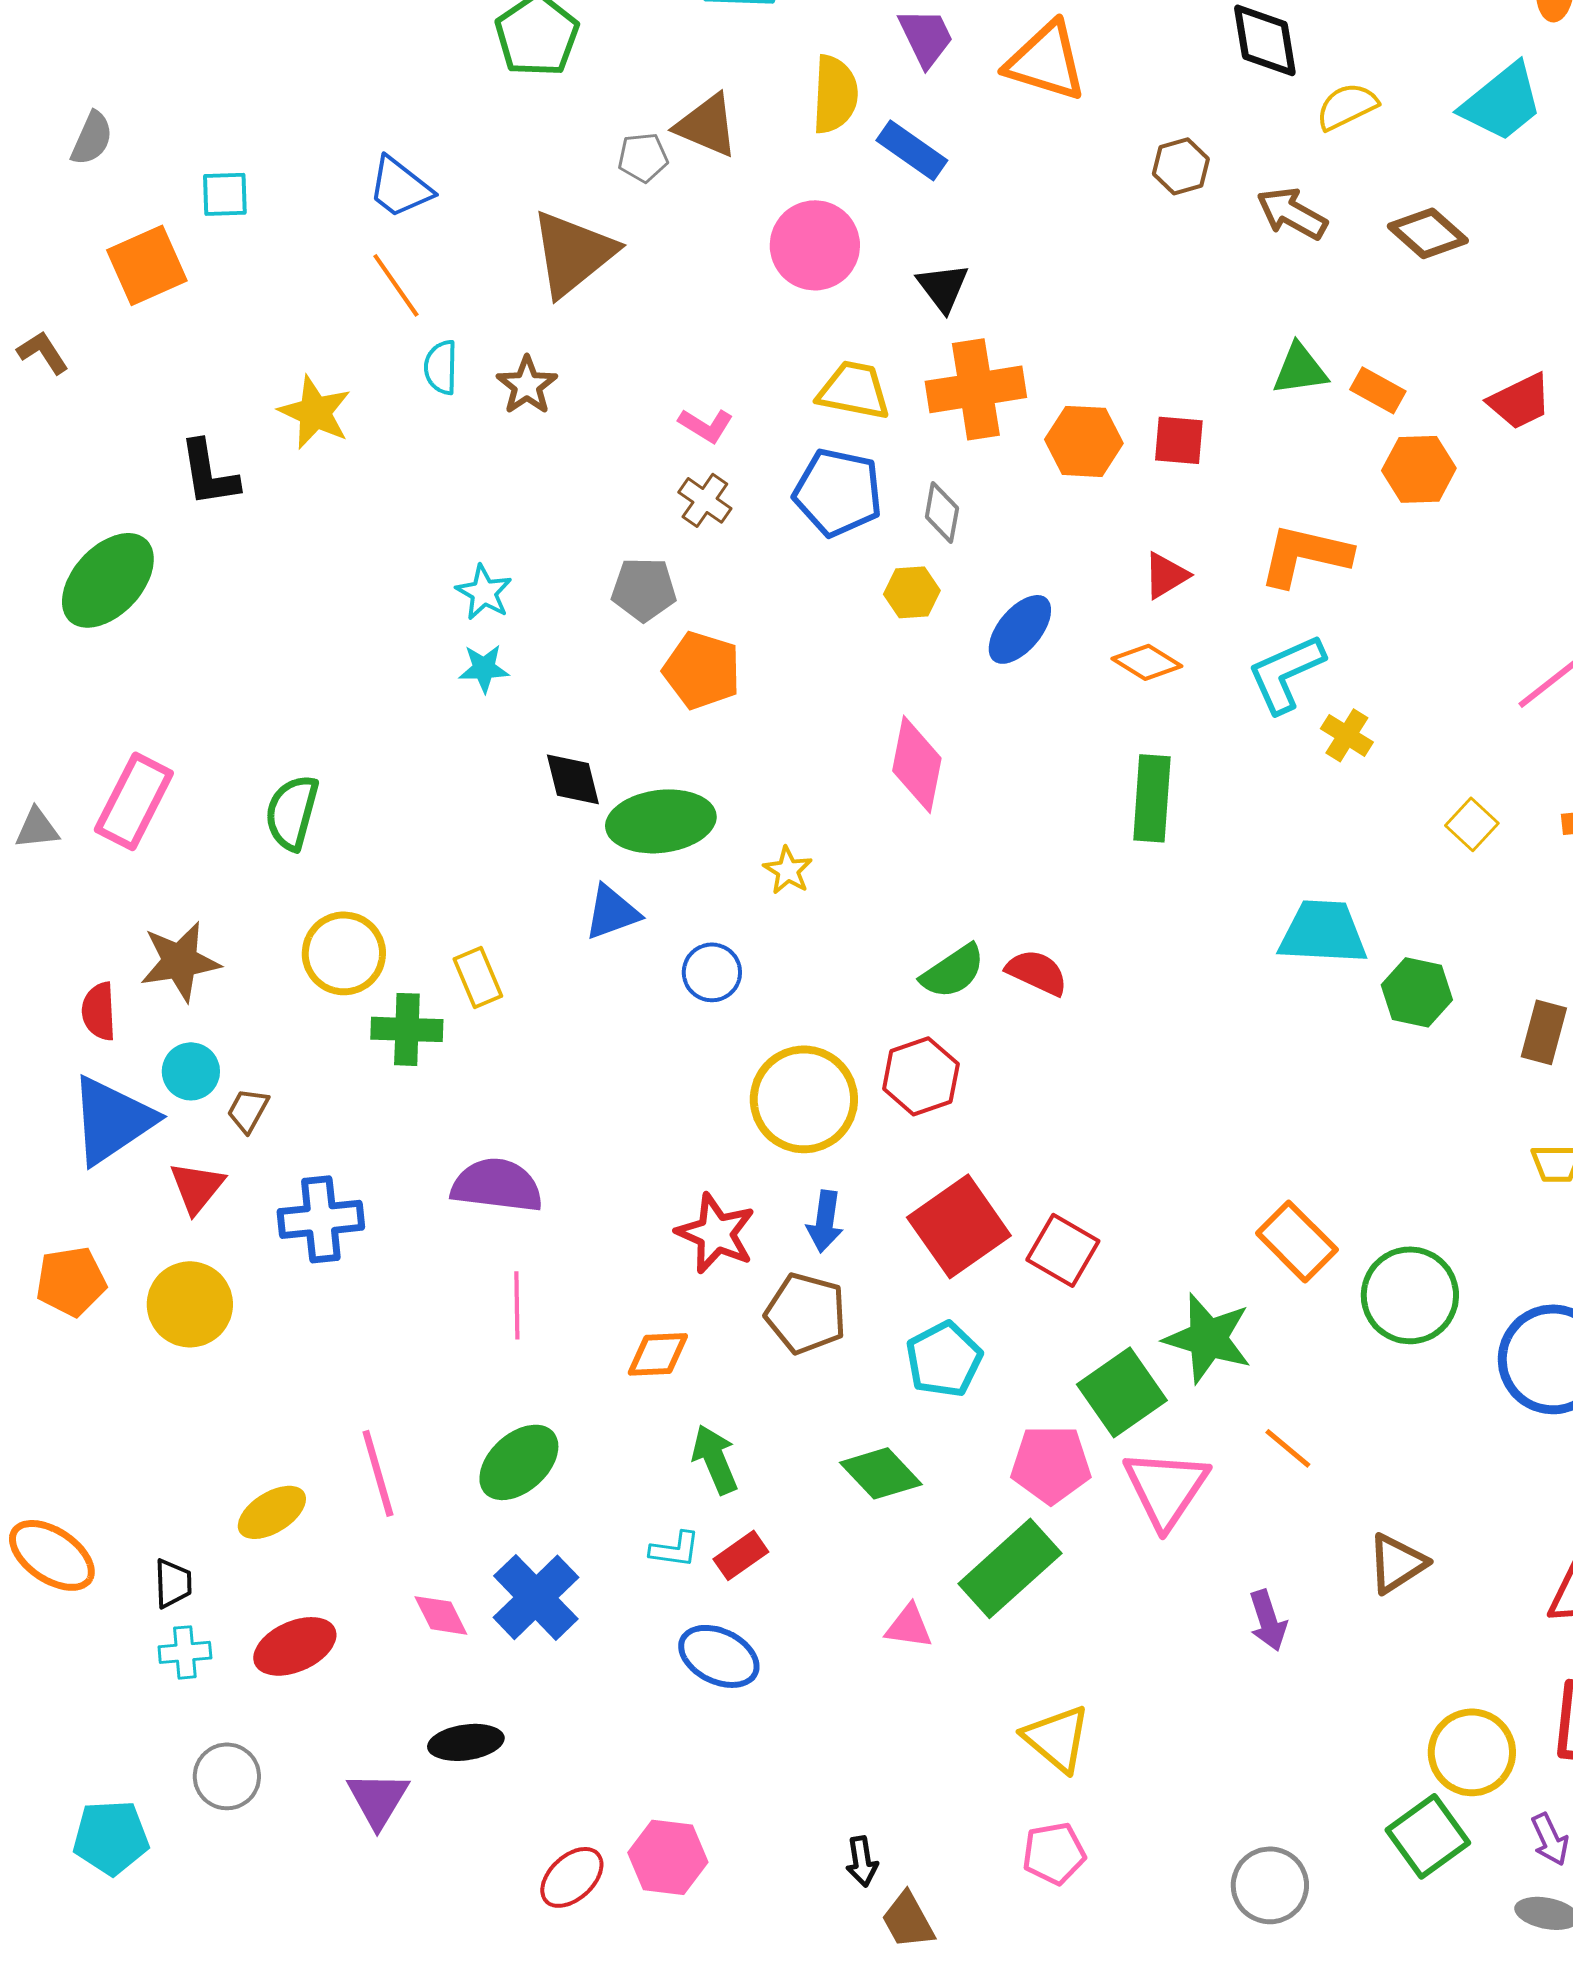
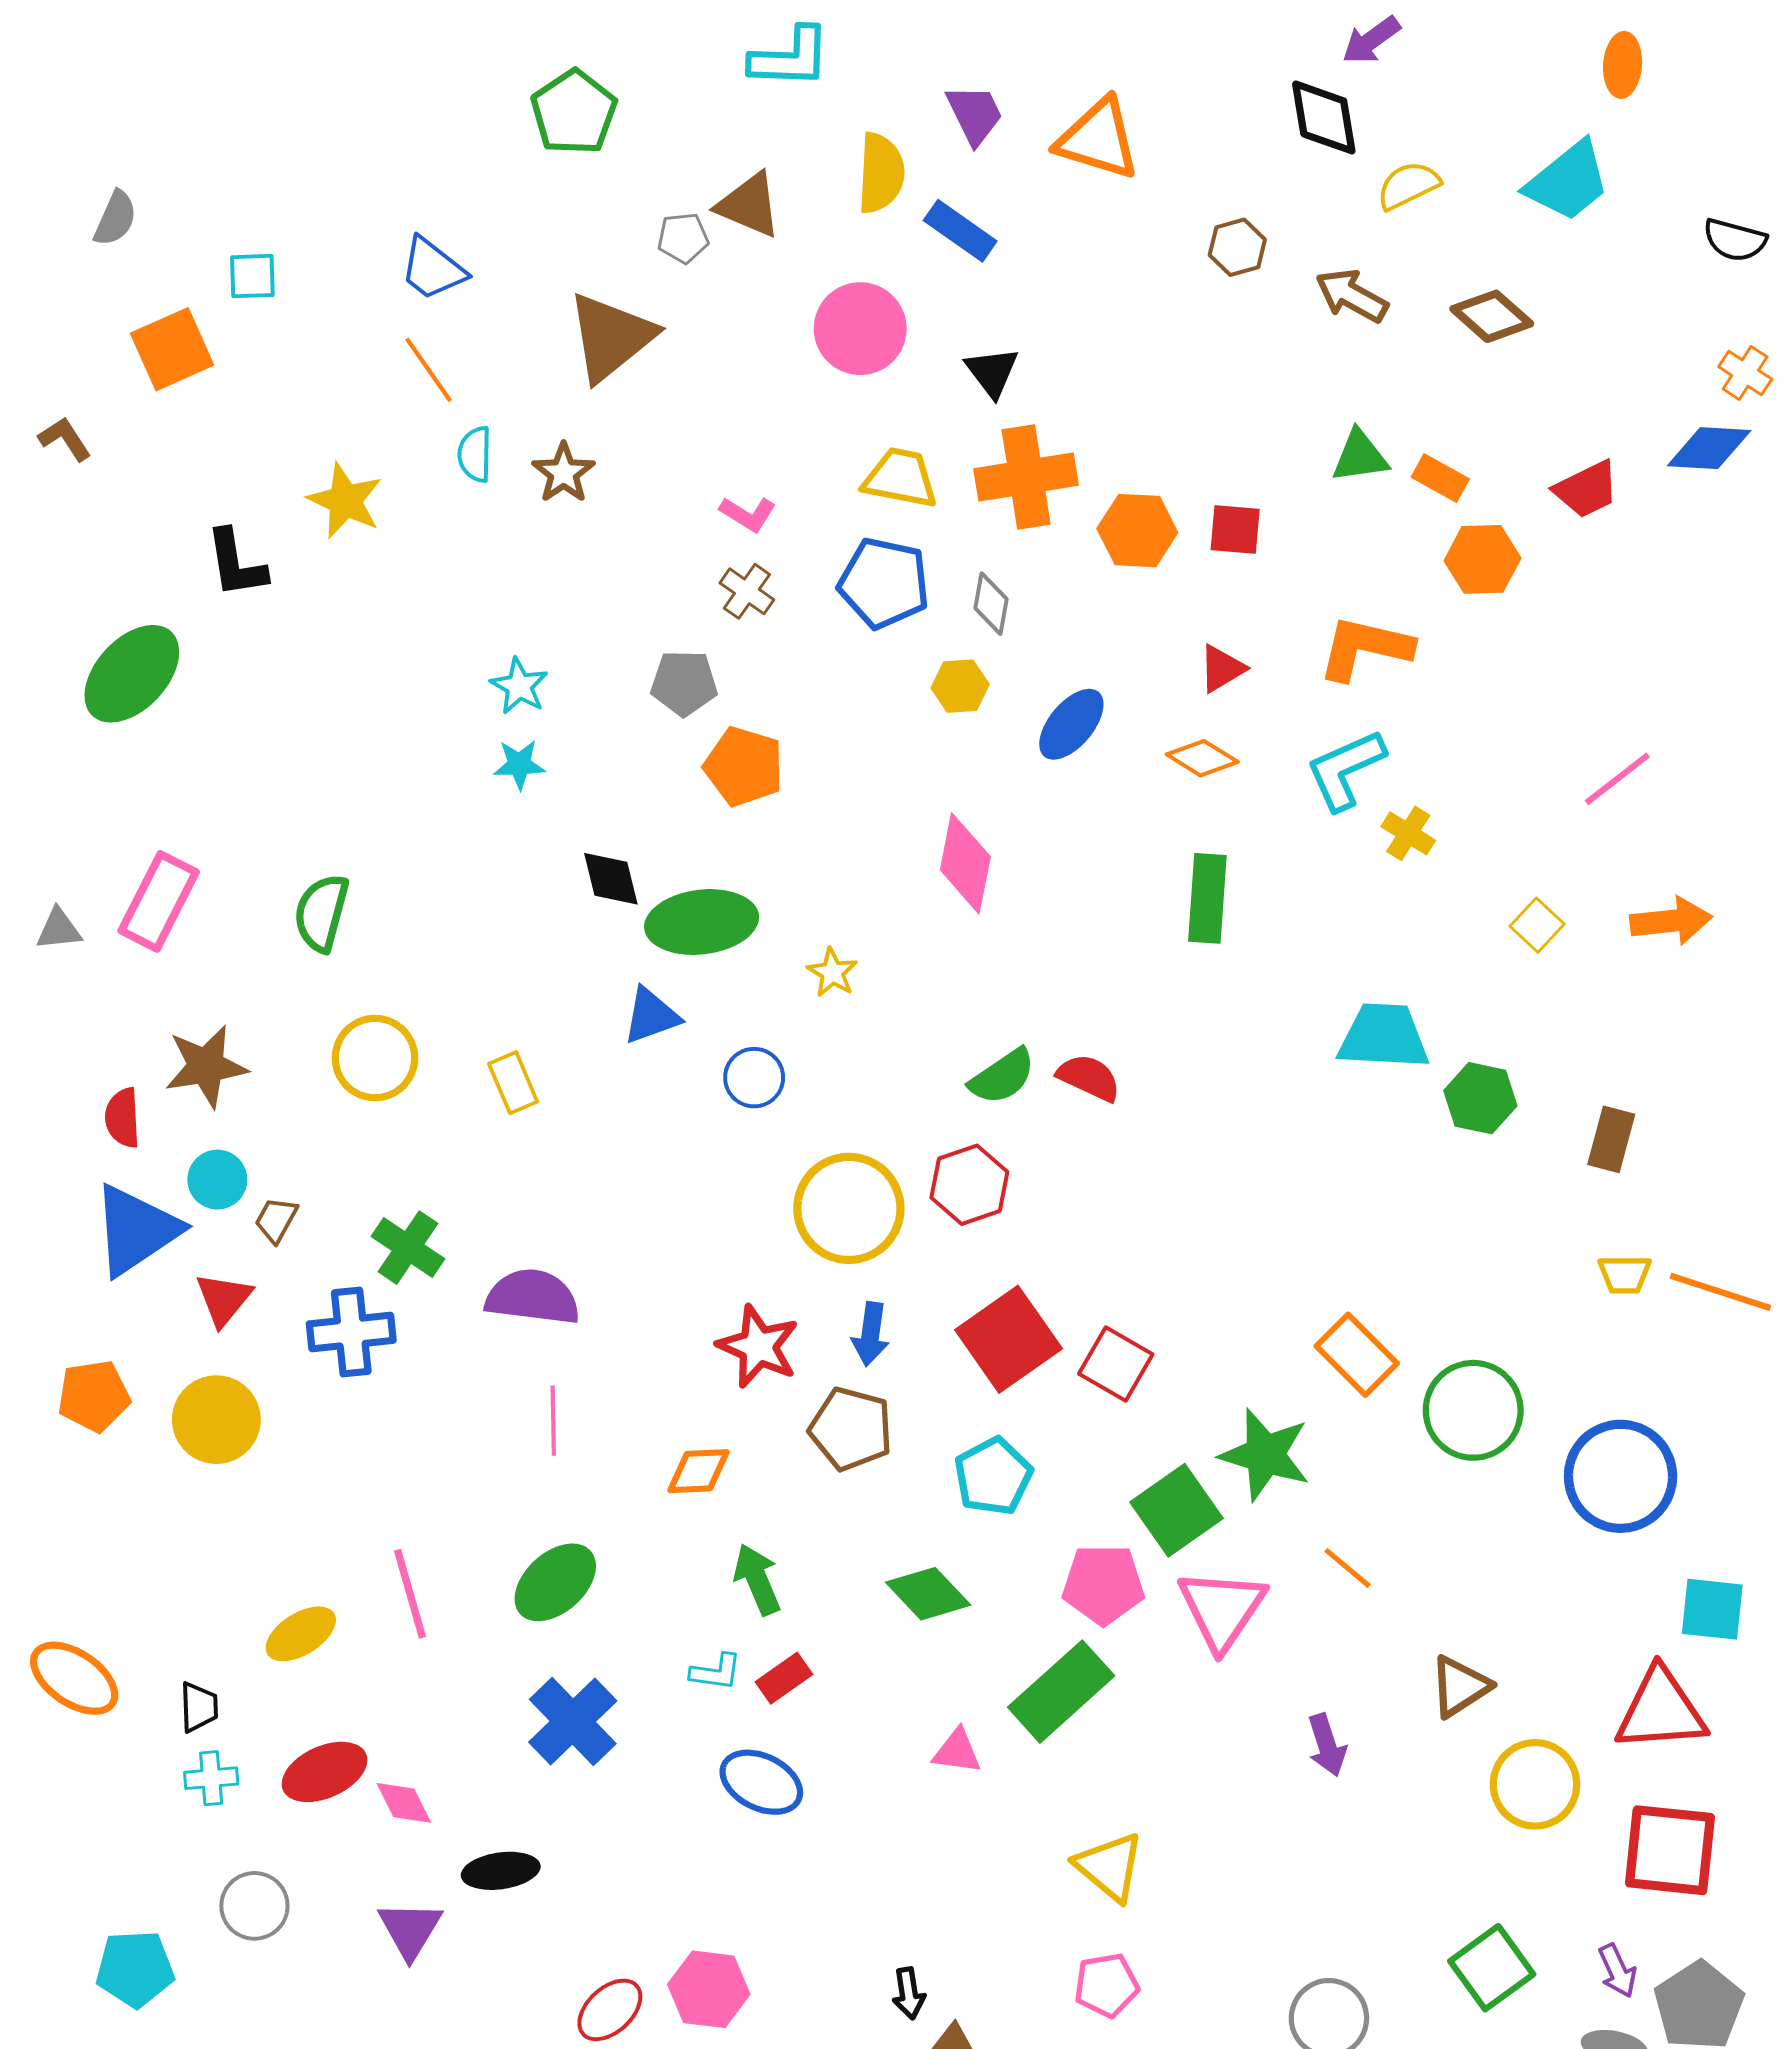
green cross: (407, 1029) -> (408, 1248), moved, turned 32
pink diamond: (441, 1615) -> (404, 1803), moved
yellow circle: (1472, 1752) -> (1535, 1784), moved

